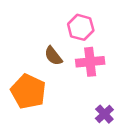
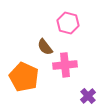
pink cross: (90, 62) -> (65, 65), moved

